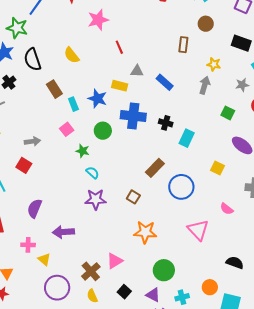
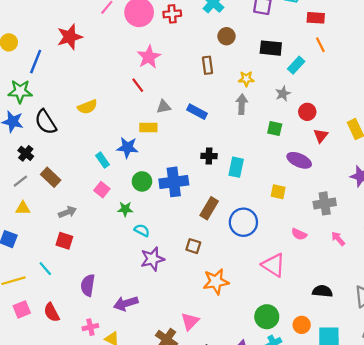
pink star: (98, 20) -> (149, 57), moved
yellow semicircle: (72, 55) -> (87, 107), turned -60
brown rectangle: (54, 89) -> (51, 177), moved
blue cross: (133, 116) -> (174, 182), moved
green circle: (164, 270) -> (267, 317), moved

